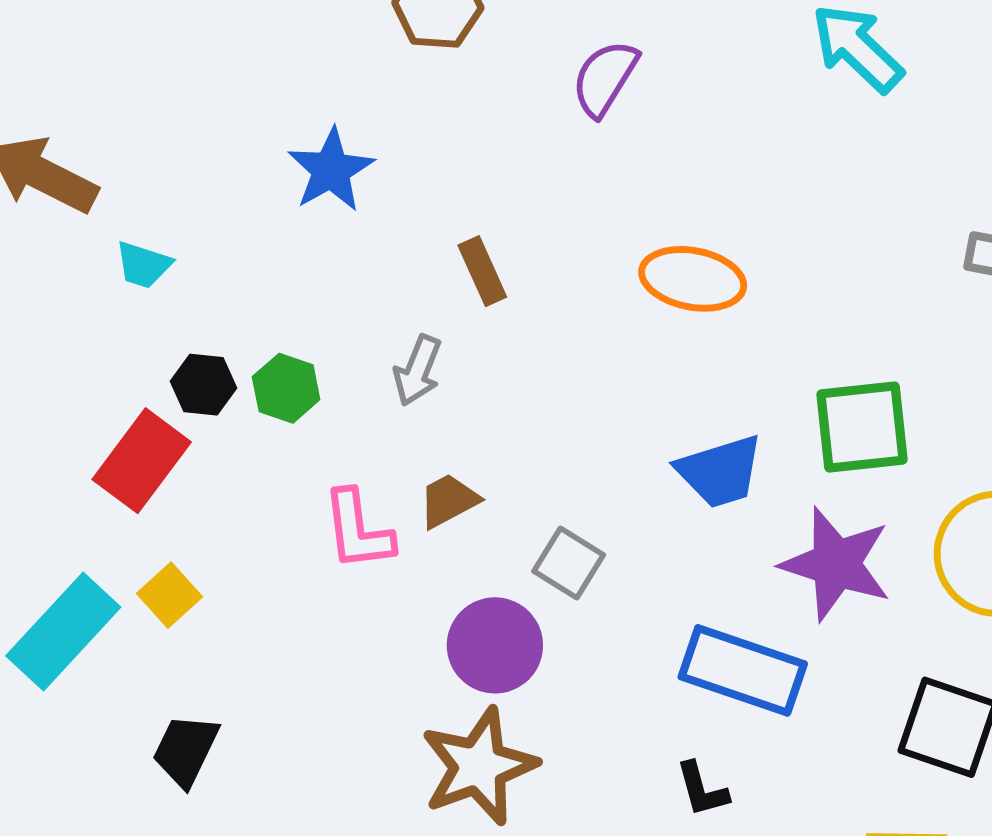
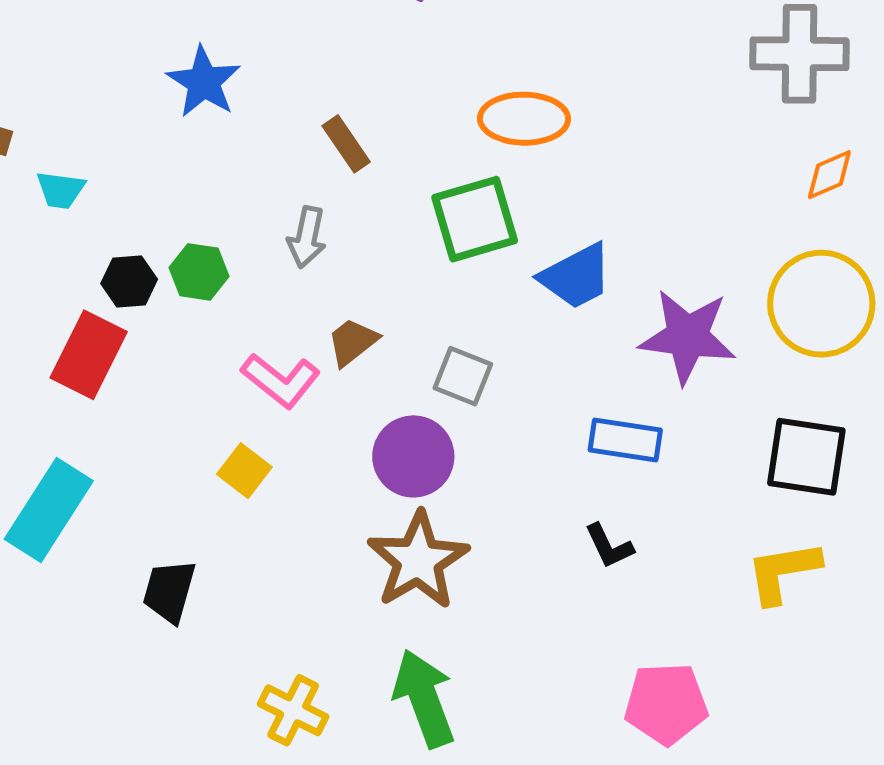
green square: (862, 427) -> (475, 219), moved
pink L-shape: (358, 530) -> (281, 380), turned -34
yellow square: (169, 595) -> (244, 471), moved
blue rectangle: (743, 670) -> (625, 440), size x0.7

